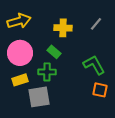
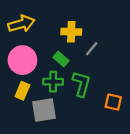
gray line: (96, 24) -> (92, 49), moved
green L-shape: (94, 65) -> (81, 84), moved, turned 45
yellow rectangle: (20, 80) -> (22, 91), turned -49

